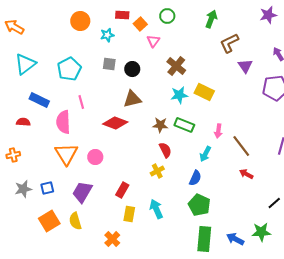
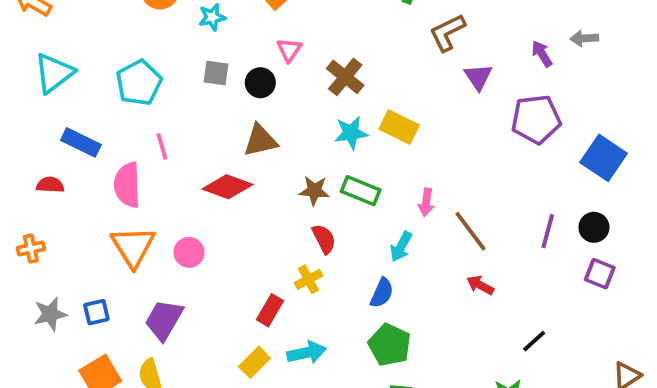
pink triangle: (153, 41) -> (289, 50), moved
red rectangle: (122, 190) -> (270, 310), moved
cyan arrow: (156, 209) -> (307, 353), turned 102
yellow rectangle: (129, 214) -> (255, 362), turned 35

